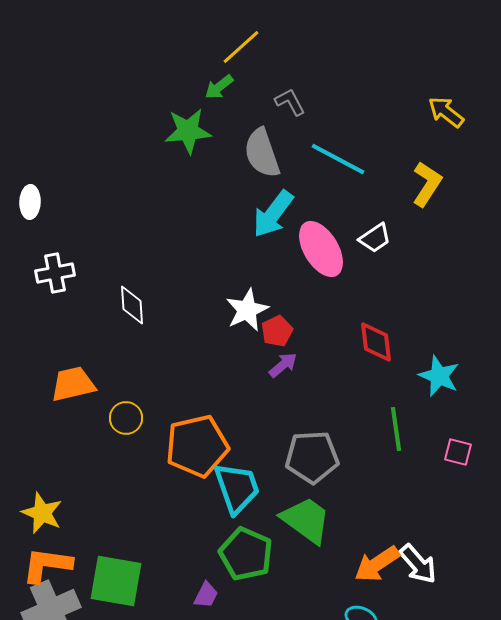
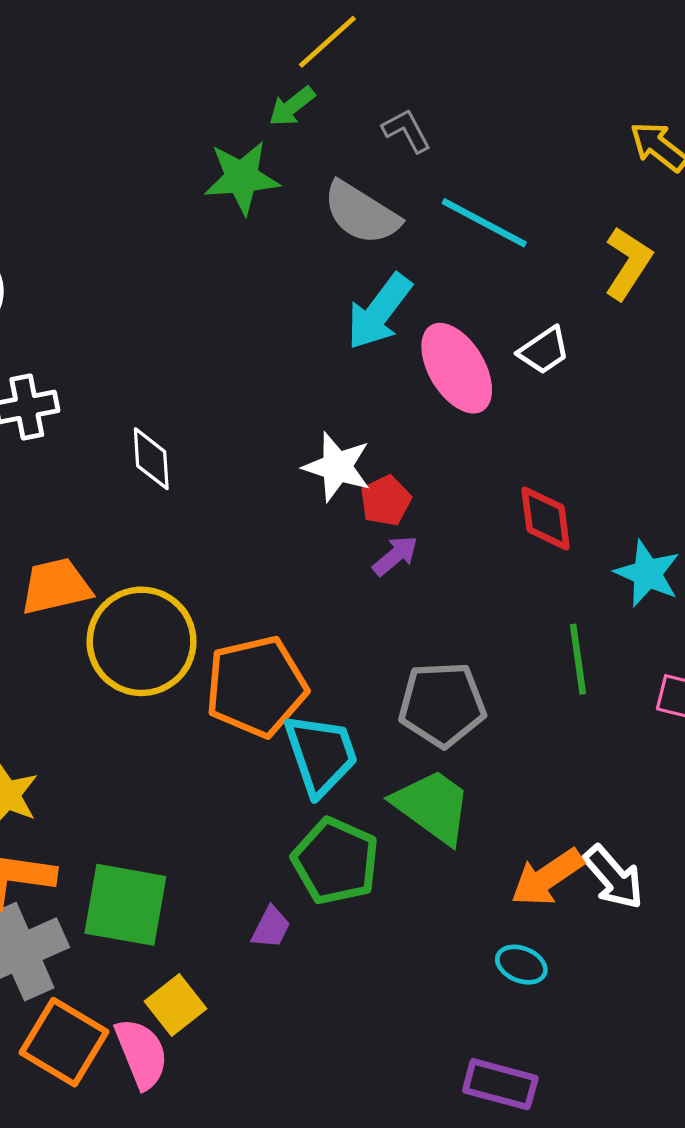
gray semicircle: (262, 153) -> (361, 213), turned -39
white star: (247, 310) -> (337, 467), turned -30
yellow circle: (126, 418) -> (142, 641), size x2.0

